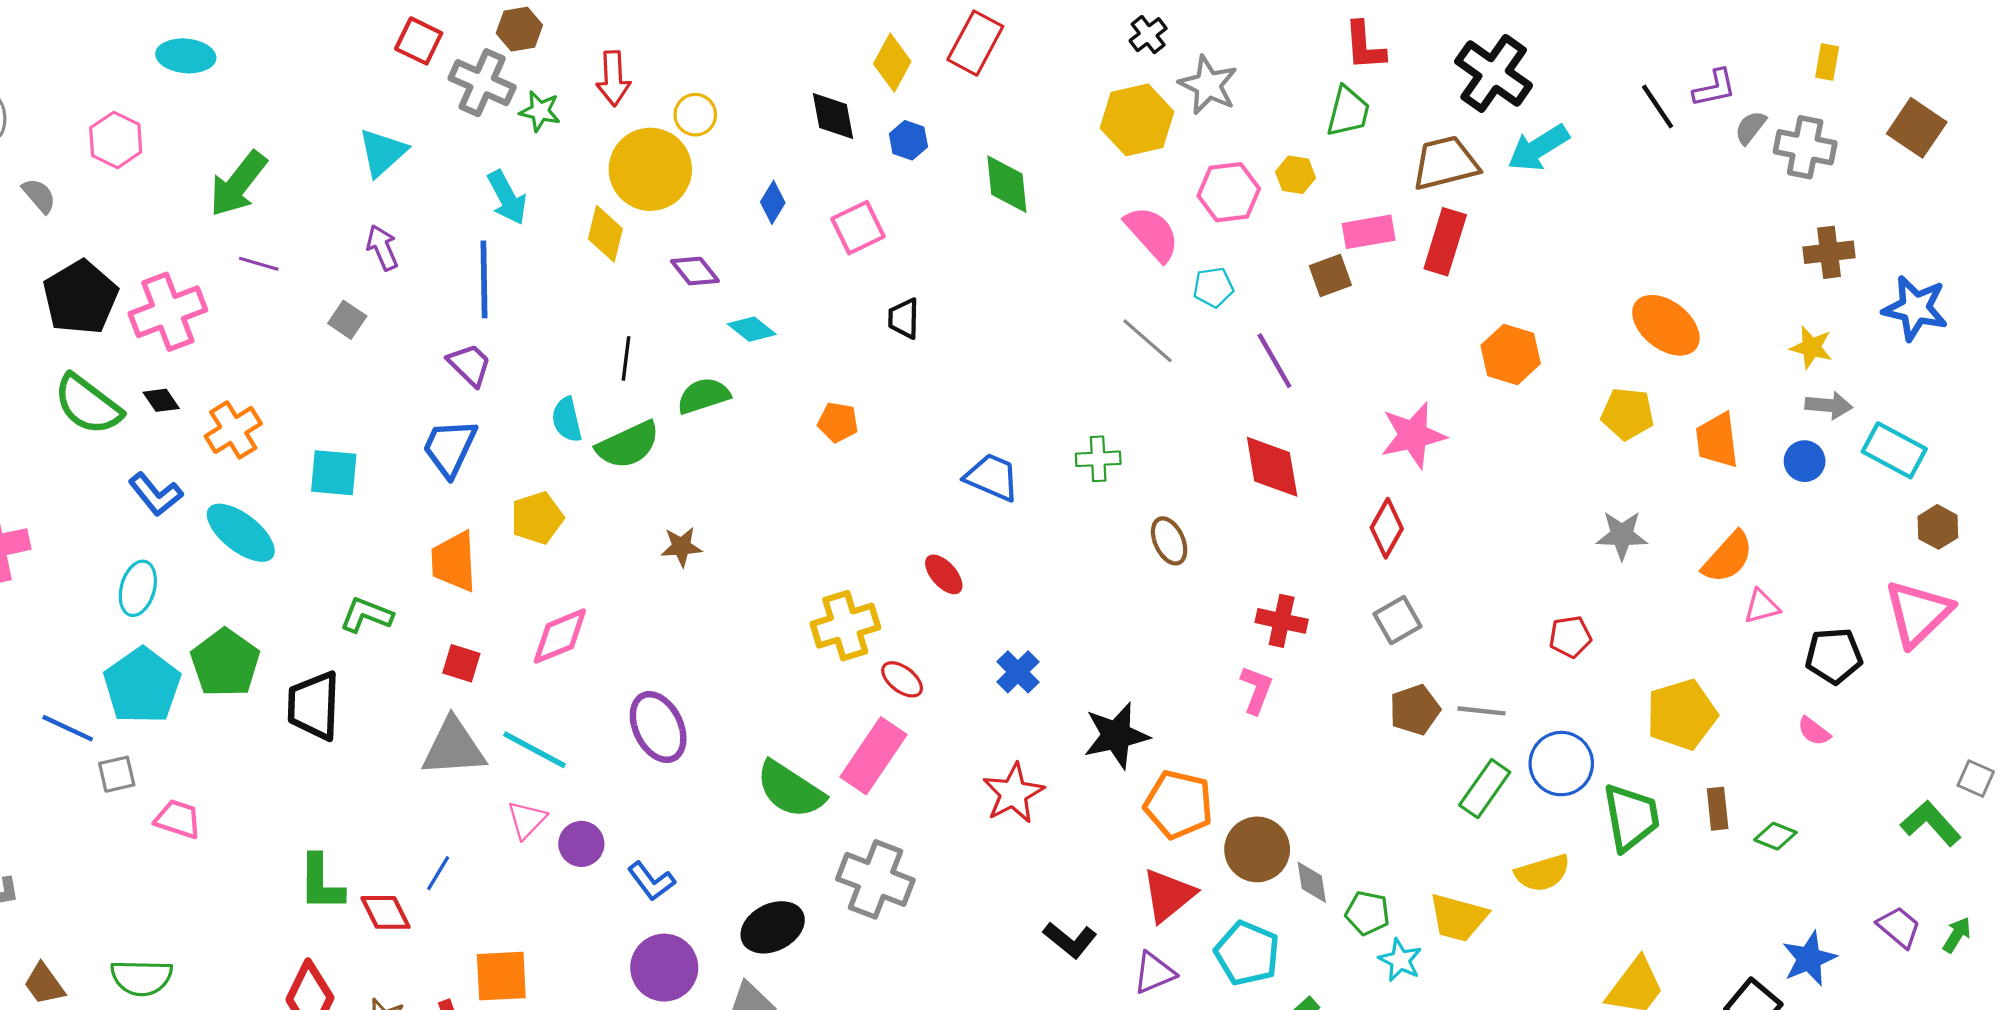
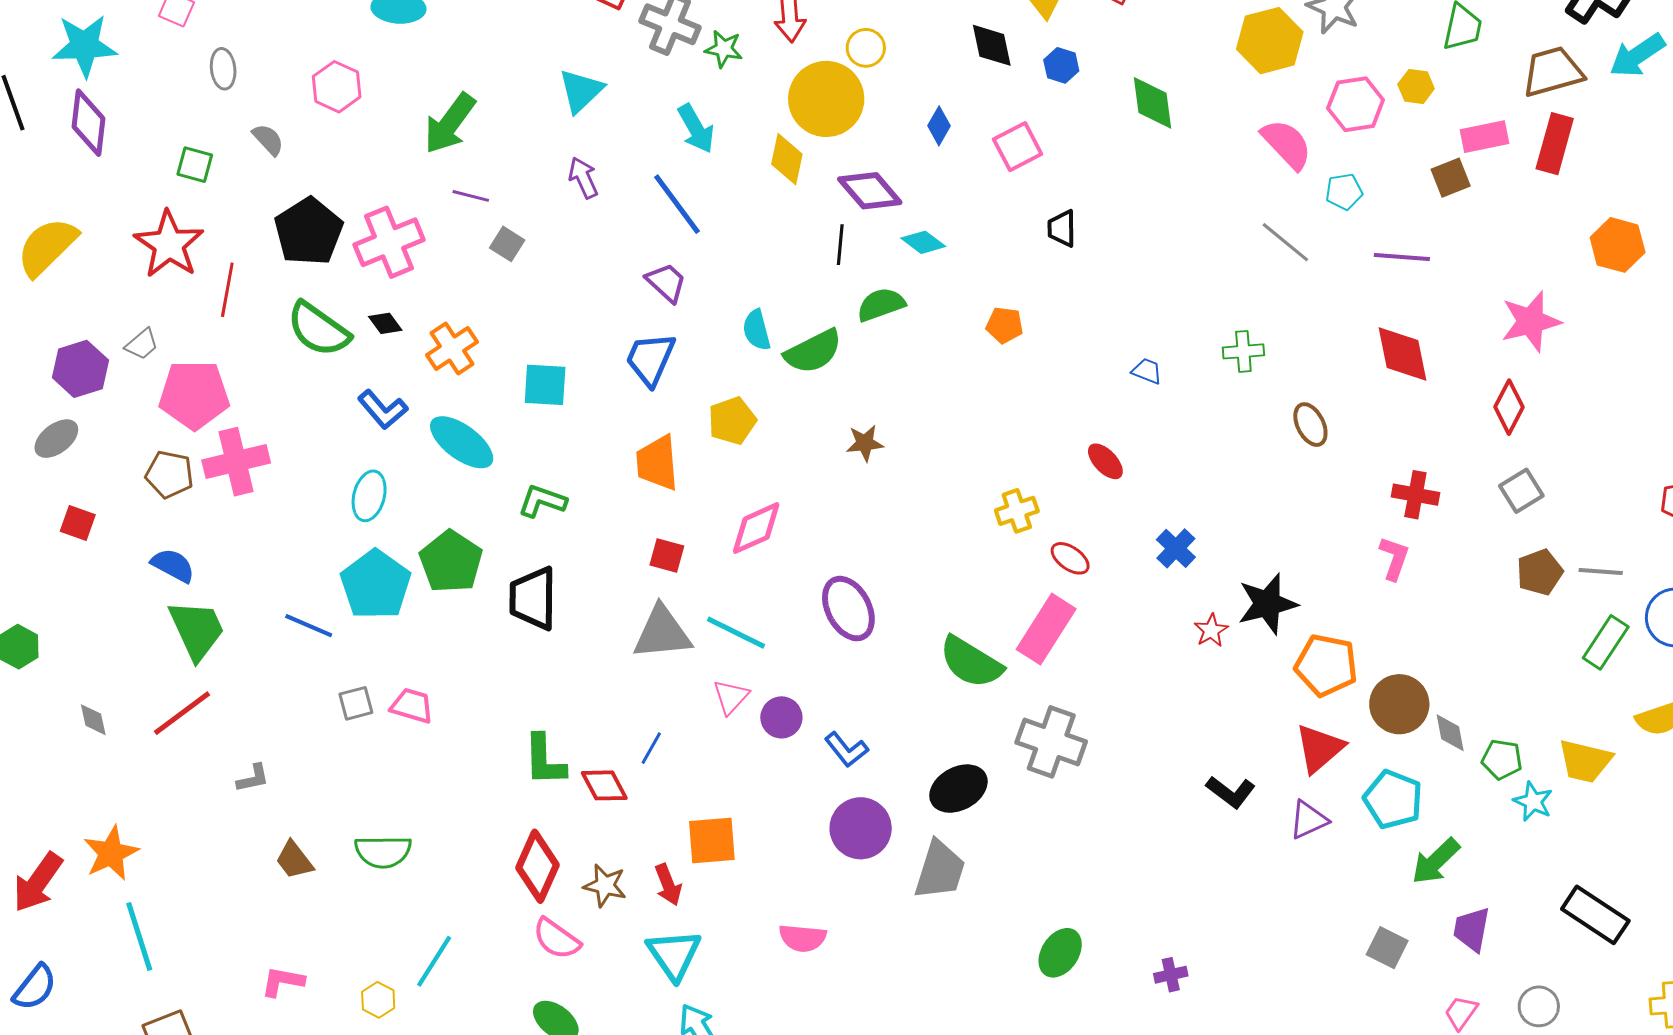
purple diamond: (695, 271) -> (870, 191), size x1.4
blue line: (484, 279) -> (677, 204), turned -34
gray square: (347, 320) -> (507, 244), moved
black line: (626, 358) -> (840, 245), moved
purple line: (1274, 361) -> (1402, 257), turned -54
blue trapezoid: (992, 477) -> (1147, 371), size x0.6
green L-shape: (366, 615) -> (542, 501), moved
yellow cross: (845, 626) -> (1017, 511), size x0.7
gray square: (117, 774) -> (356, 703), moved
red star: (1013, 793) -> (1211, 630), moved, size x0.6

